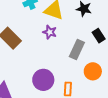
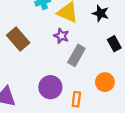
gray rectangle: (77, 49) -> (76, 55), moved

